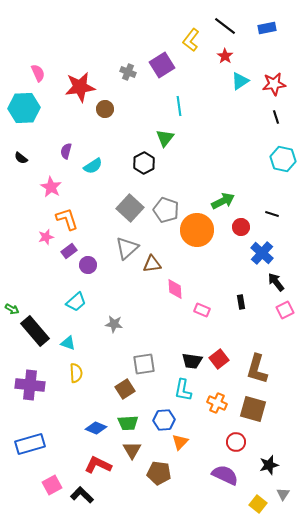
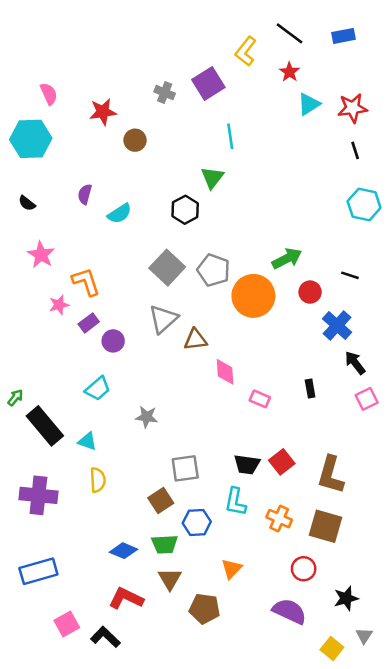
red star: (80, 87) -> (103, 112), size x0.7
pink star: (51, 187) -> (41, 255), moved
green arrow: (12, 309) -> (15, 398), turned -80
blue hexagon: (164, 420) -> (197, 522), moved

